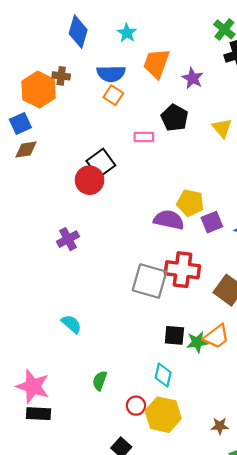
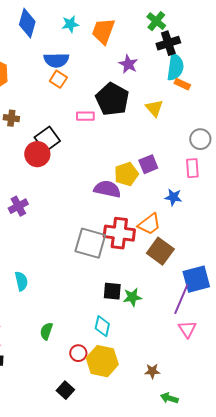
cyan star: (127, 33) -> (70, 24), turned 30
orange trapezoid: (156, 63) -> (103, 31), moved
brown cross: (61, 76) -> (11, 118), moved
black pentagon: (174, 118) -> (112, 99), size x1.4
yellow pentagon: (190, 203) -> (126, 174), turned -30
purple square: (212, 222) -> (148, 164), moved
cyan semicircle: (71, 324) -> (21, 281), turned 36
orange trapezoid: (216, 337) -> (149, 224), moved

